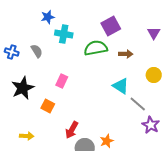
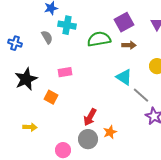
purple square: (111, 26) -> (124, 22), moved
gray semicircle: (37, 51) -> (47, 37), moved
pink rectangle: (62, 81) -> (65, 72), turned 56
red arrow: (72, 130) -> (90, 117), moved

